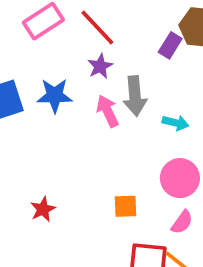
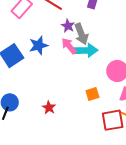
purple star: (100, 66) -> (68, 26), moved
cyan arrow: (176, 123) -> (86, 50), moved, size x1.6

